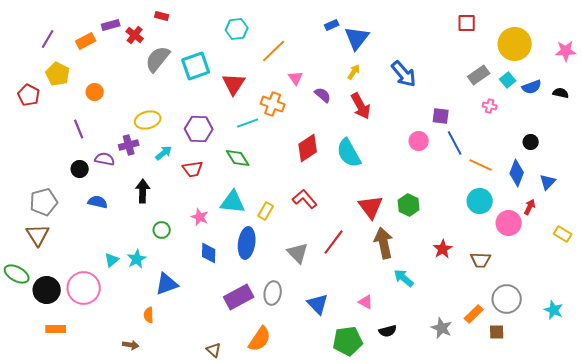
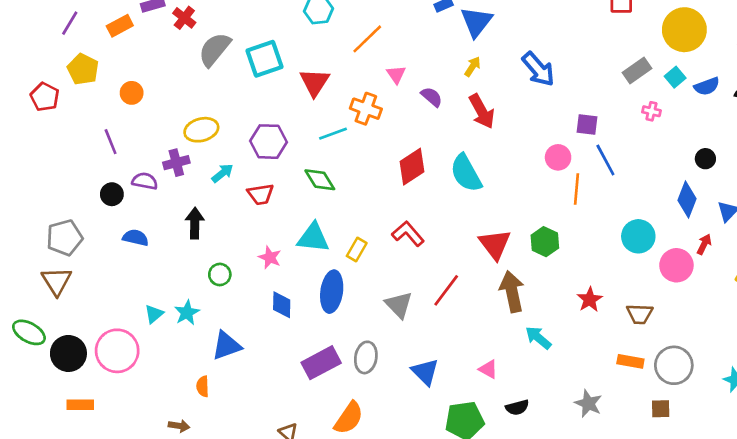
orange line: (481, 165) -> (576, 189), moved, turned 70
orange rectangle: (474, 314) -> (630, 361), moved, turned 54

